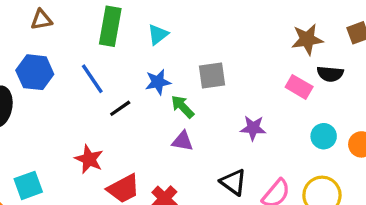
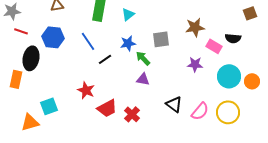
brown star: (307, 39) -> (195, 27), moved
purple star: (253, 128) -> (195, 64), moved
cyan circle: (324, 136) -> (229, 76), size x1.5

